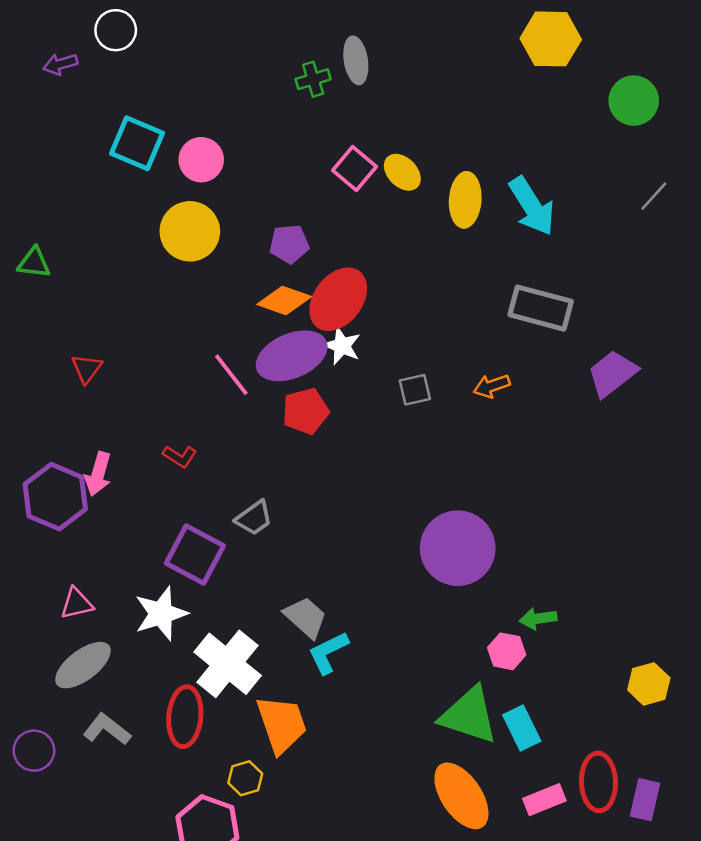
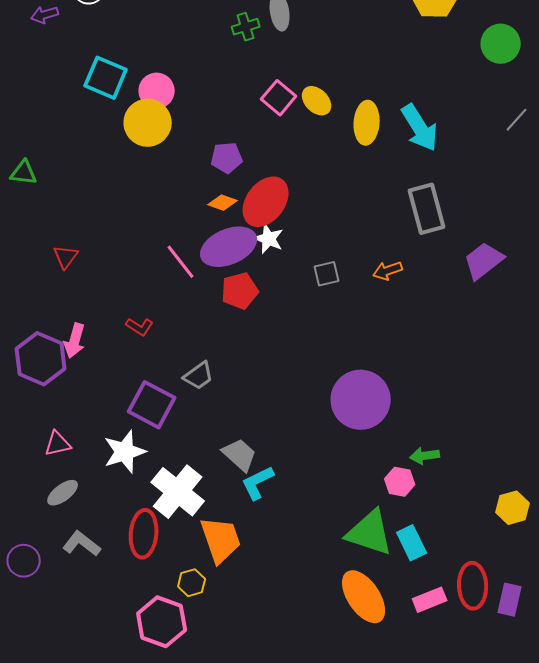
yellow circle: (190, 231) -> (148, 123), moved
orange diamond: (284, 300) -> (223, 203), size x0.7
gray rectangle: (541, 308) -> (427, 209), turned 60
gray ellipse: (83, 665) -> (63, 493), size x0.7

